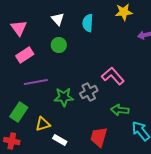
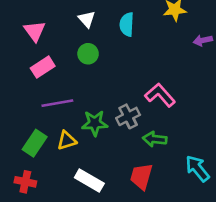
green arrow: (120, 110) -> (155, 139), moved
yellow triangle: (43, 124) -> (67, 140), moved
white rectangle: (60, 140) -> (89, 180), size x1.5

